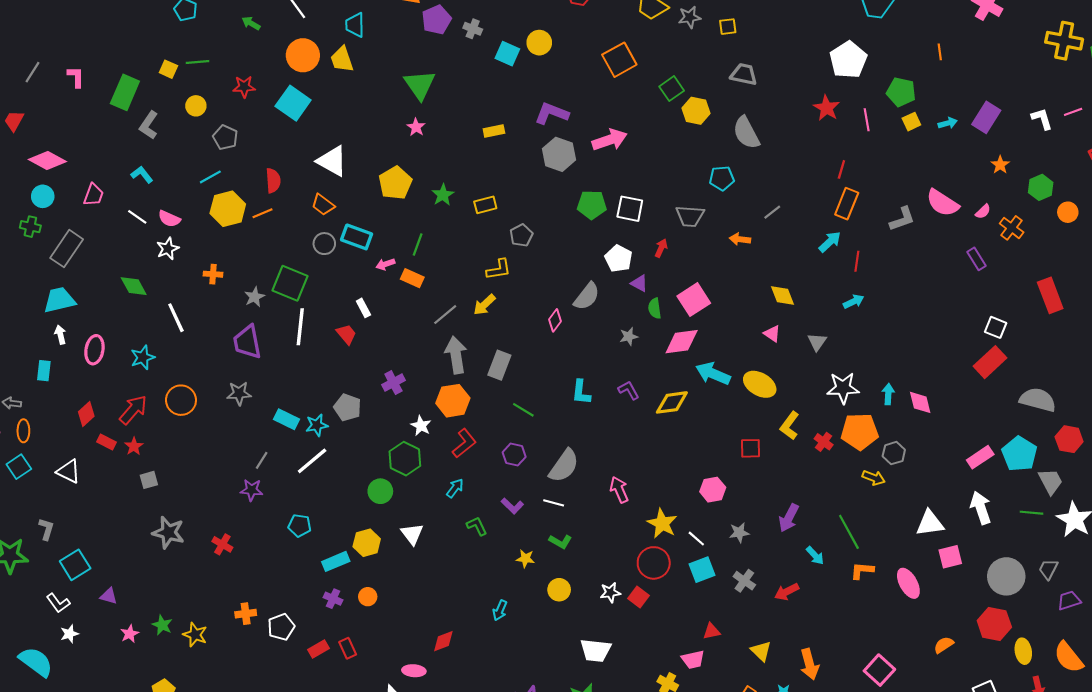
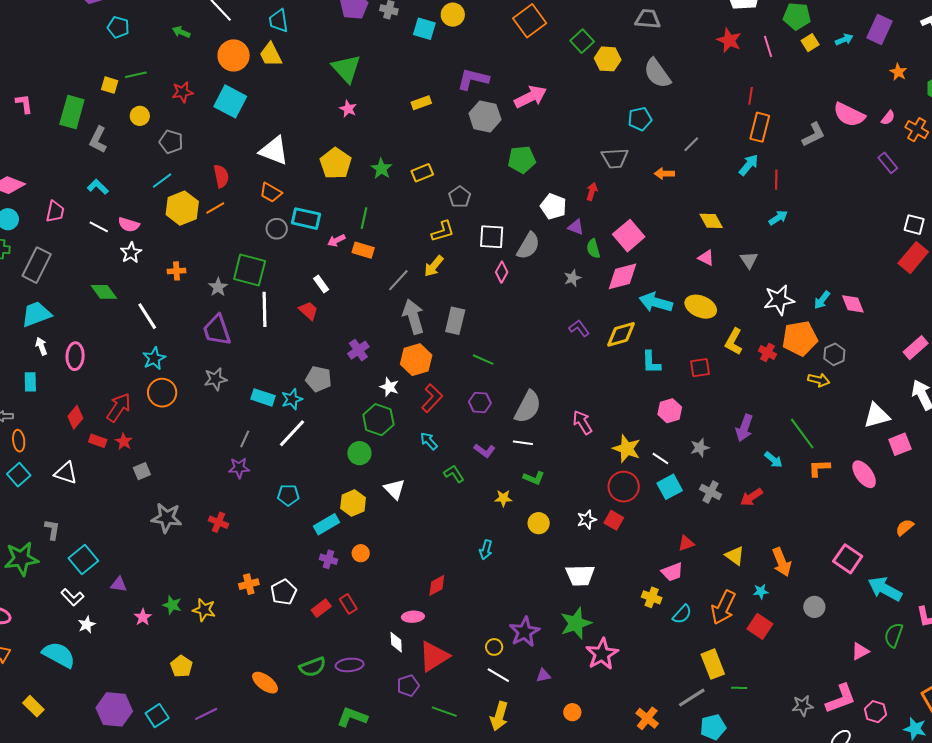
white square: (630, 209) -> (492, 237), moved
cyan star: (143, 357) -> (154, 358), moved
cyan L-shape: (581, 392) -> (651, 362), moved
cyan arrow: (888, 394) -> (822, 300), turned -138
cyan arrow: (455, 488) -> (429, 441), turned -72

